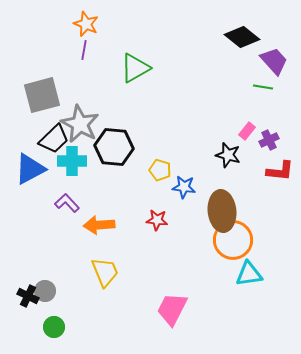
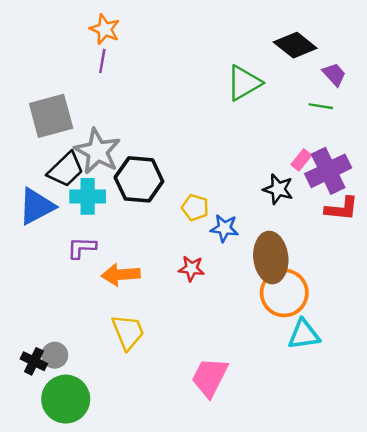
purple trapezoid: (274, 61) -> (334, 74), size x0.7
green triangle: (135, 68) -> (244, 83), moved
purple cross: (269, 140) -> (328, 171), size x1.8
purple L-shape: (67, 203) -> (82, 248), turned -45
green circle: (54, 327) -> (66, 399), size x1.8

